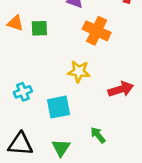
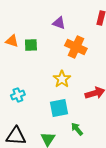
yellow star: (79, 71) -> (62, 79), turned 30
cyan square: (58, 107) -> (59, 108), moved

